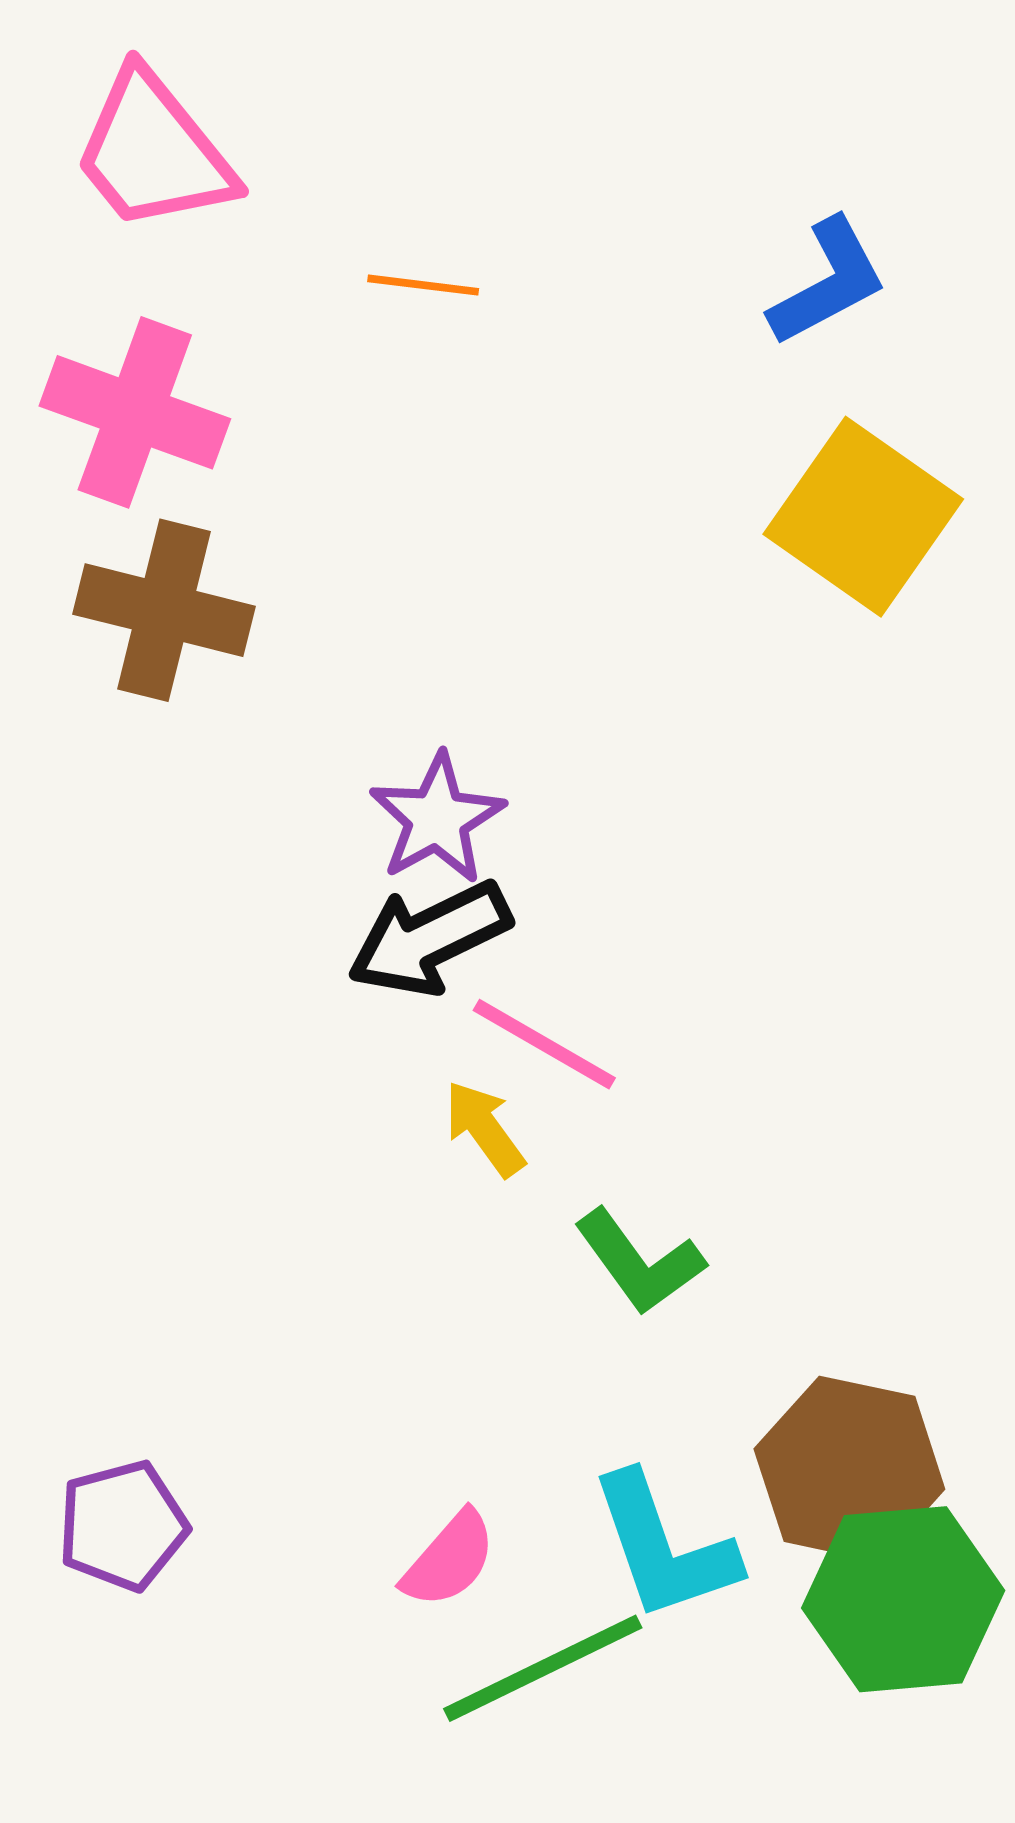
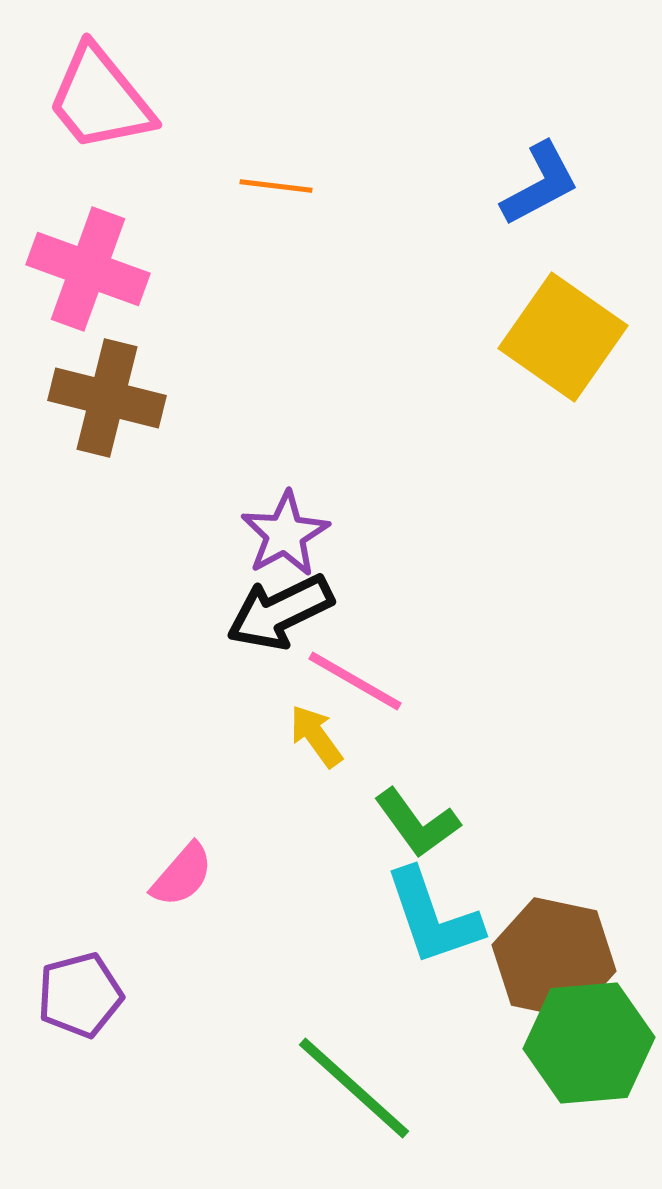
cyan L-shape: (664, 1547) -> (433, 917), moved
pink semicircle: (449, 1559) -> (182, 875), moved
green line: (543, 1668) -> (354, 1088), turned 68

